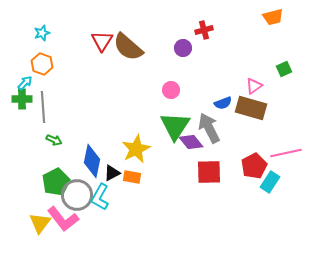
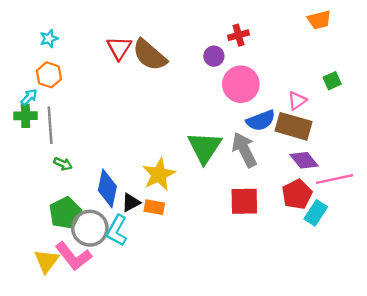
pink circle: (171, 90) -> (241, 84), moved, size x1.8
blue semicircle: (223, 103) -> (261, 121), size x1.4
purple diamond: (191, 142) -> (304, 160), moved

